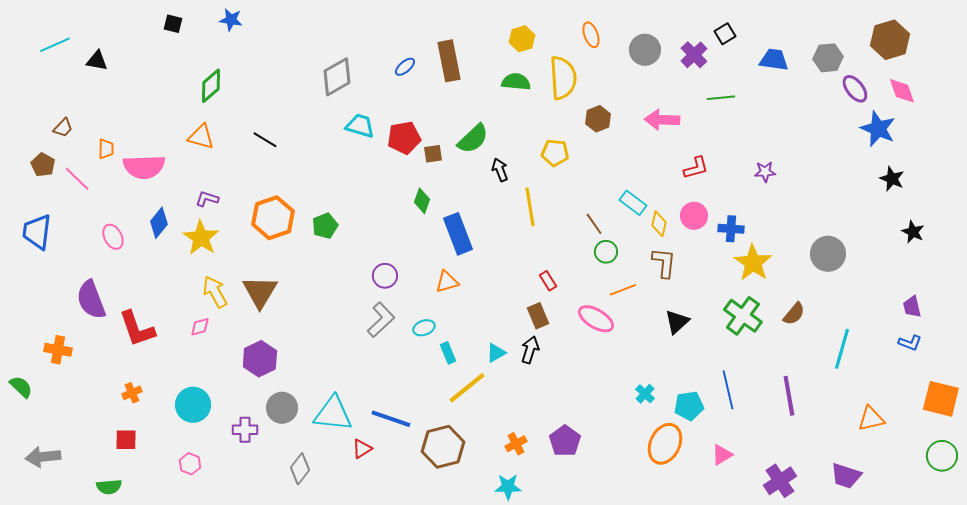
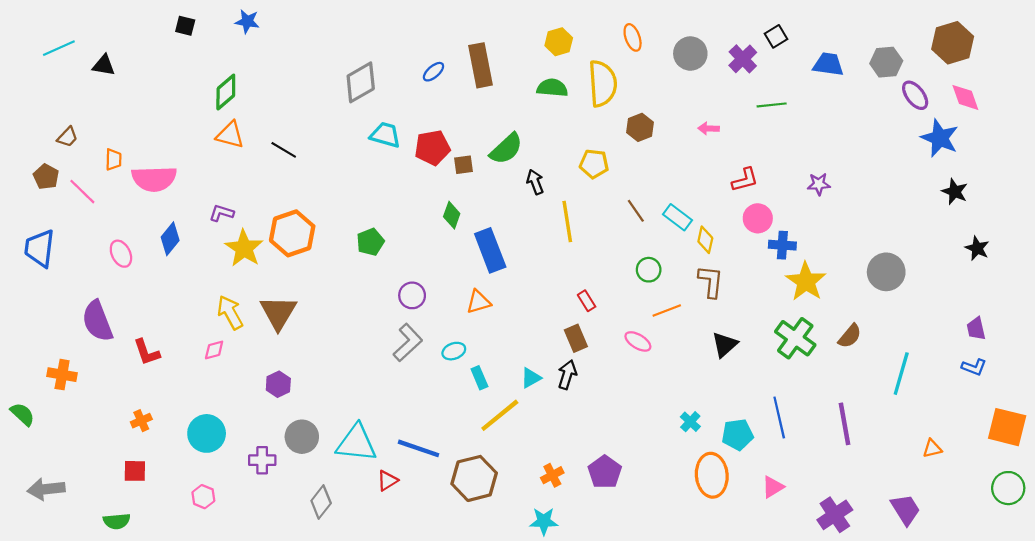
pink arrow: (662, 120) -> (709, 128), size x0.6
orange triangle: (201, 137) -> (230, 135), moved
pink circle: (694, 216) -> (758, 218), moved
brown line: (594, 224) -> (636, 211), moved
green pentagon: (325, 226) -> (370, 242), moved
yellow star: (201, 238) -> (244, 248), moved
pink ellipse: (596, 319) -> (638, 341), size x0.7
red L-shape: (137, 329) -> (147, 352), size x0.7
purple hexagon: (260, 359) -> (278, 384), size x0.7
orange triangle: (871, 419) -> (932, 448), size x0.7
orange ellipse: (665, 444) -> (712, 475), turned -30
purple trapezoid: (846, 476) -> (905, 509), turned -140

